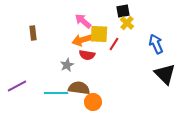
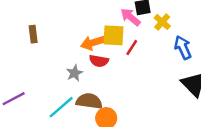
pink arrow: (83, 21) -> (131, 17), moved
yellow cross: (127, 23) -> (162, 22), moved
cyan line: (56, 93) -> (61, 107), turned -40

